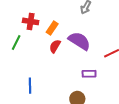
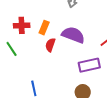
green line: (16, 43) -> (12, 49), turned -49
purple rectangle: (89, 74) -> (89, 65), size x1.5

